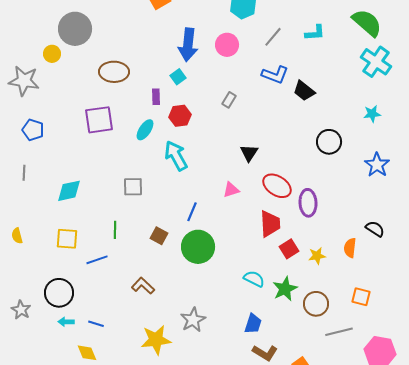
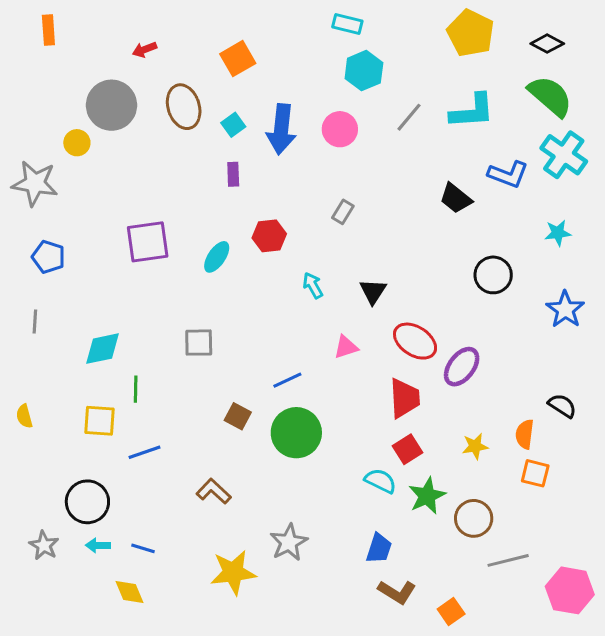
cyan L-shape: (315, 33) -> (472, 111), size x1.5
brown ellipse: (114, 72) -> (184, 107), moved, turned 72
blue L-shape: (275, 75) -> (508, 174), moved
cyan square: (178, 77) -> (233, 125), moved
purple rectangle: (156, 97) -> (233, 174), moved
cyan arrow: (176, 156) -> (313, 285), moved, size x0.6
purple ellipse: (308, 203) -> (462, 367), turned 40
blue line: (192, 212) -> (287, 380), turned 42
green line: (115, 230) -> (136, 389), moved
red square: (289, 249) -> (407, 449), moved
orange square: (361, 297) -> (535, 473), moved
gray star: (21, 310) -> (44, 545), moved

